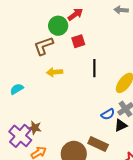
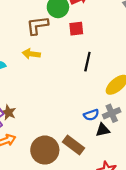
yellow arrow: (55, 72) -> (31, 54), moved

